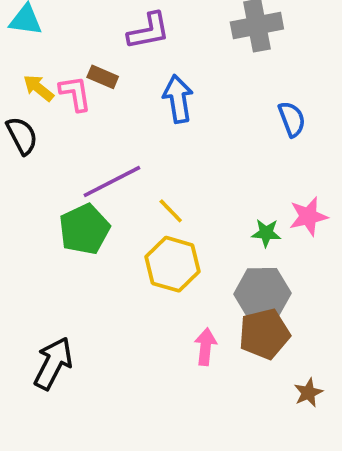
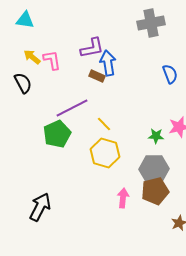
purple L-shape: (149, 31) -> (92, 48), moved
brown rectangle: (103, 77) -> (97, 76), moved

